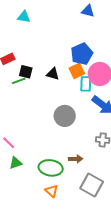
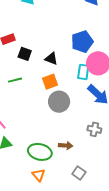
orange square: (77, 71) -> (50, 82), moved
green line: (19, 81) -> (15, 80), moved
gray square: (92, 185) -> (79, 173), size x0.6

